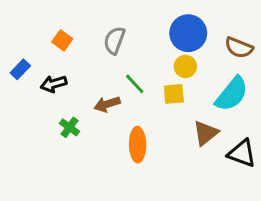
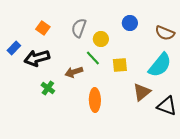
blue circle: (188, 33) -> (130, 23), size x0.6
yellow circle: (185, 66) -> (101, 39), moved
black arrow: (54, 84) -> (37, 58), size x1.4

